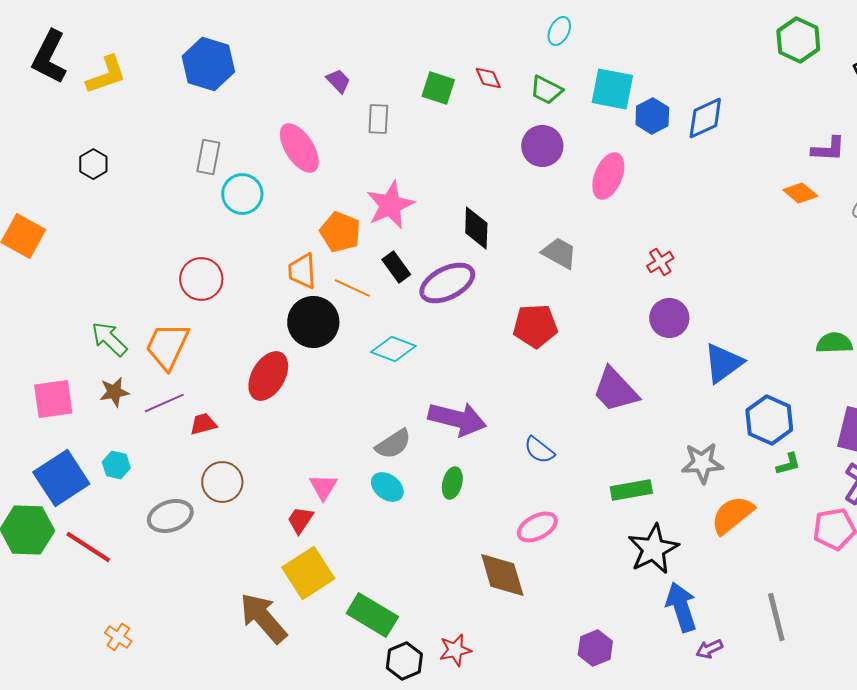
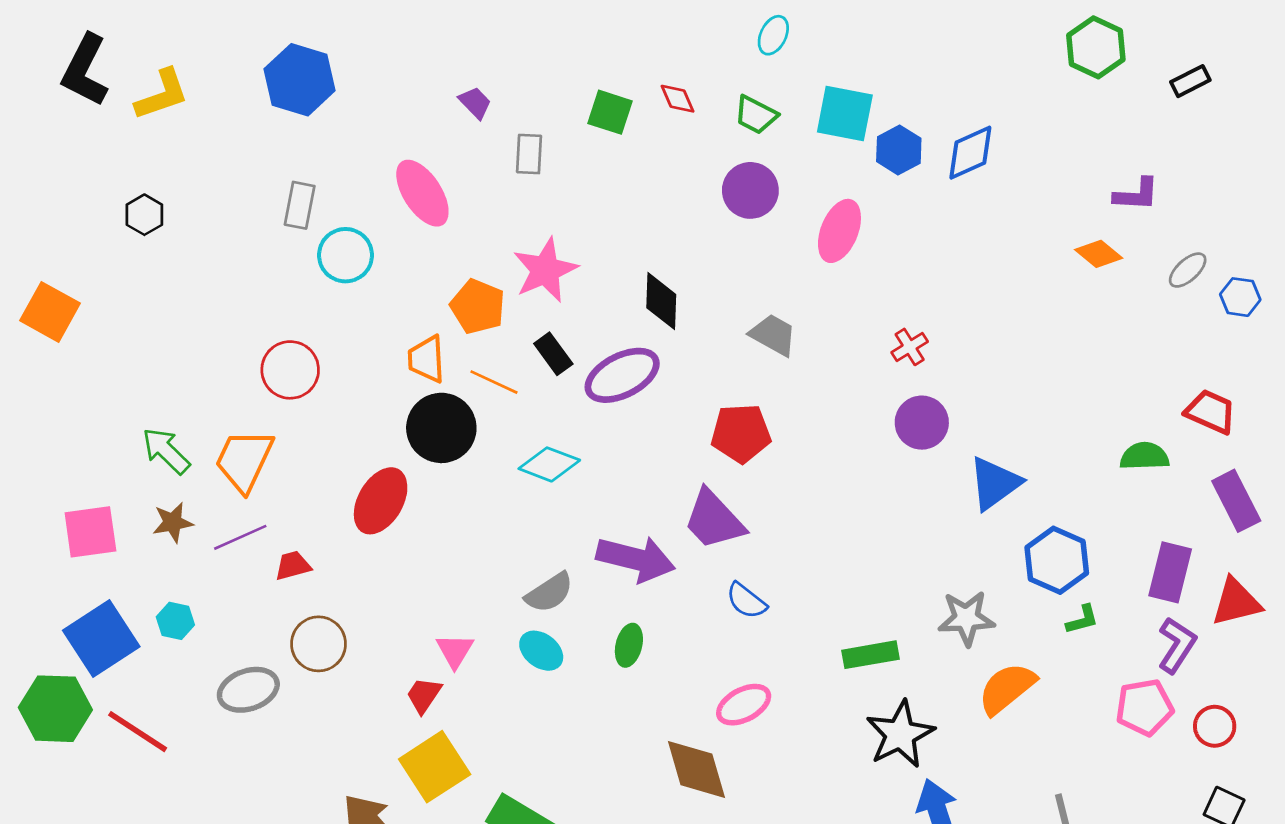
purple trapezoid: (615, 390) -> (714, 520), moved

